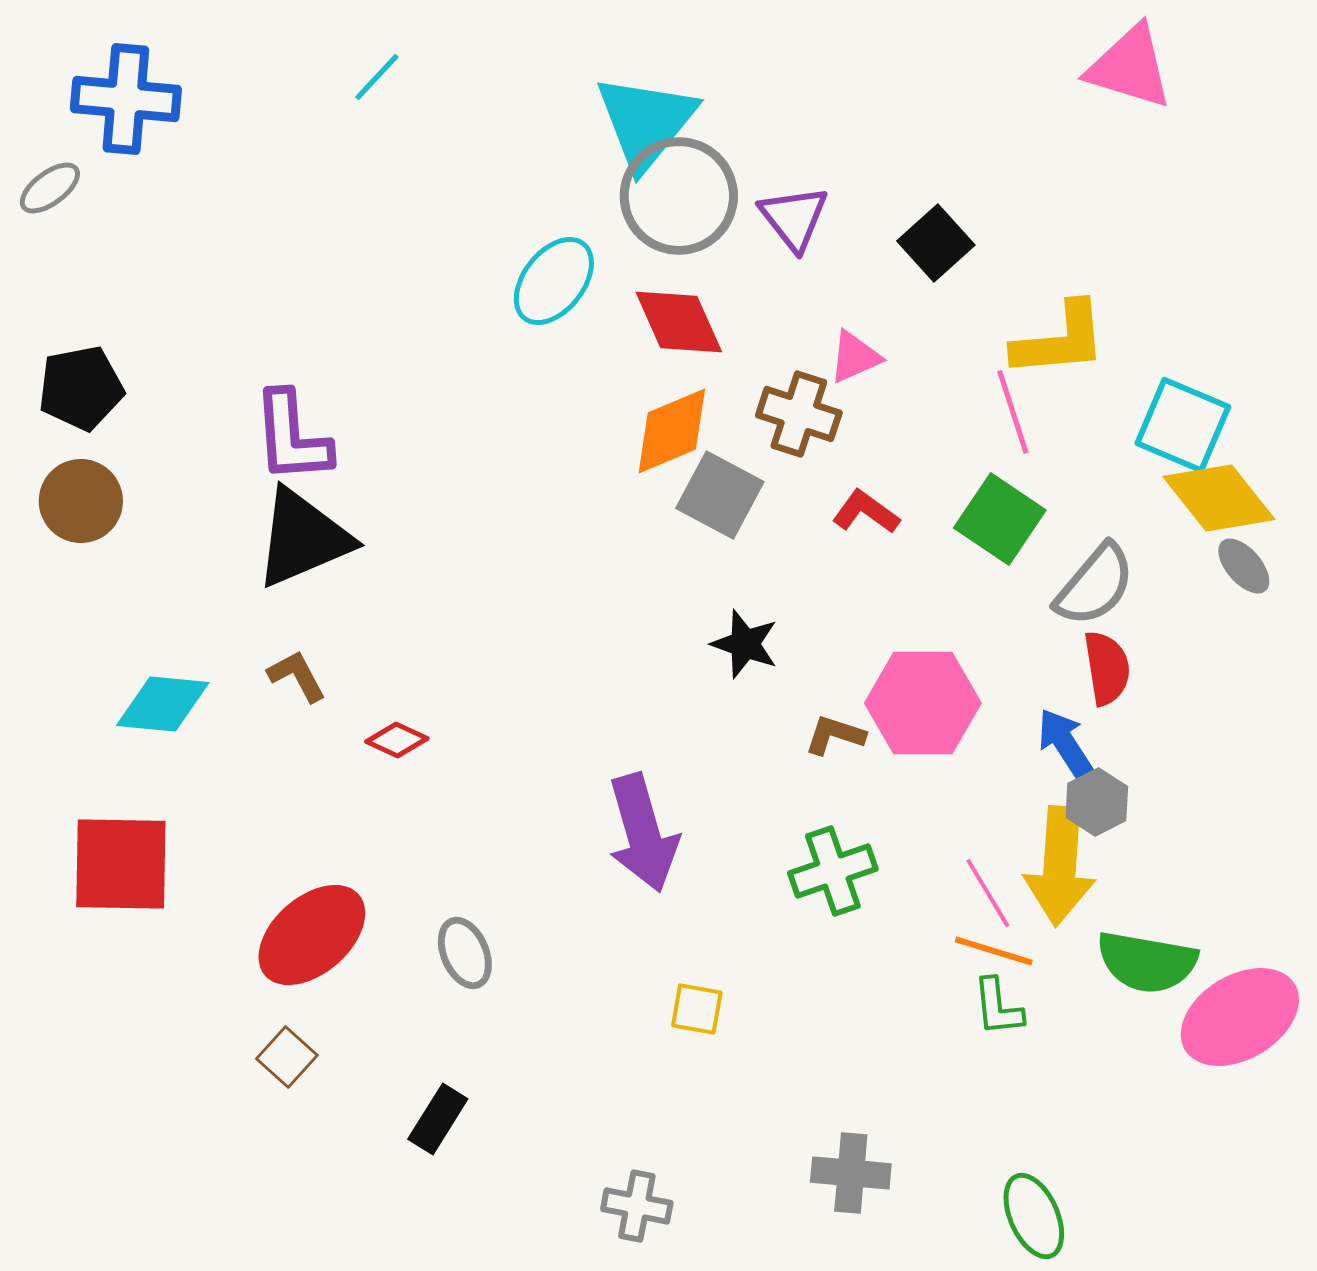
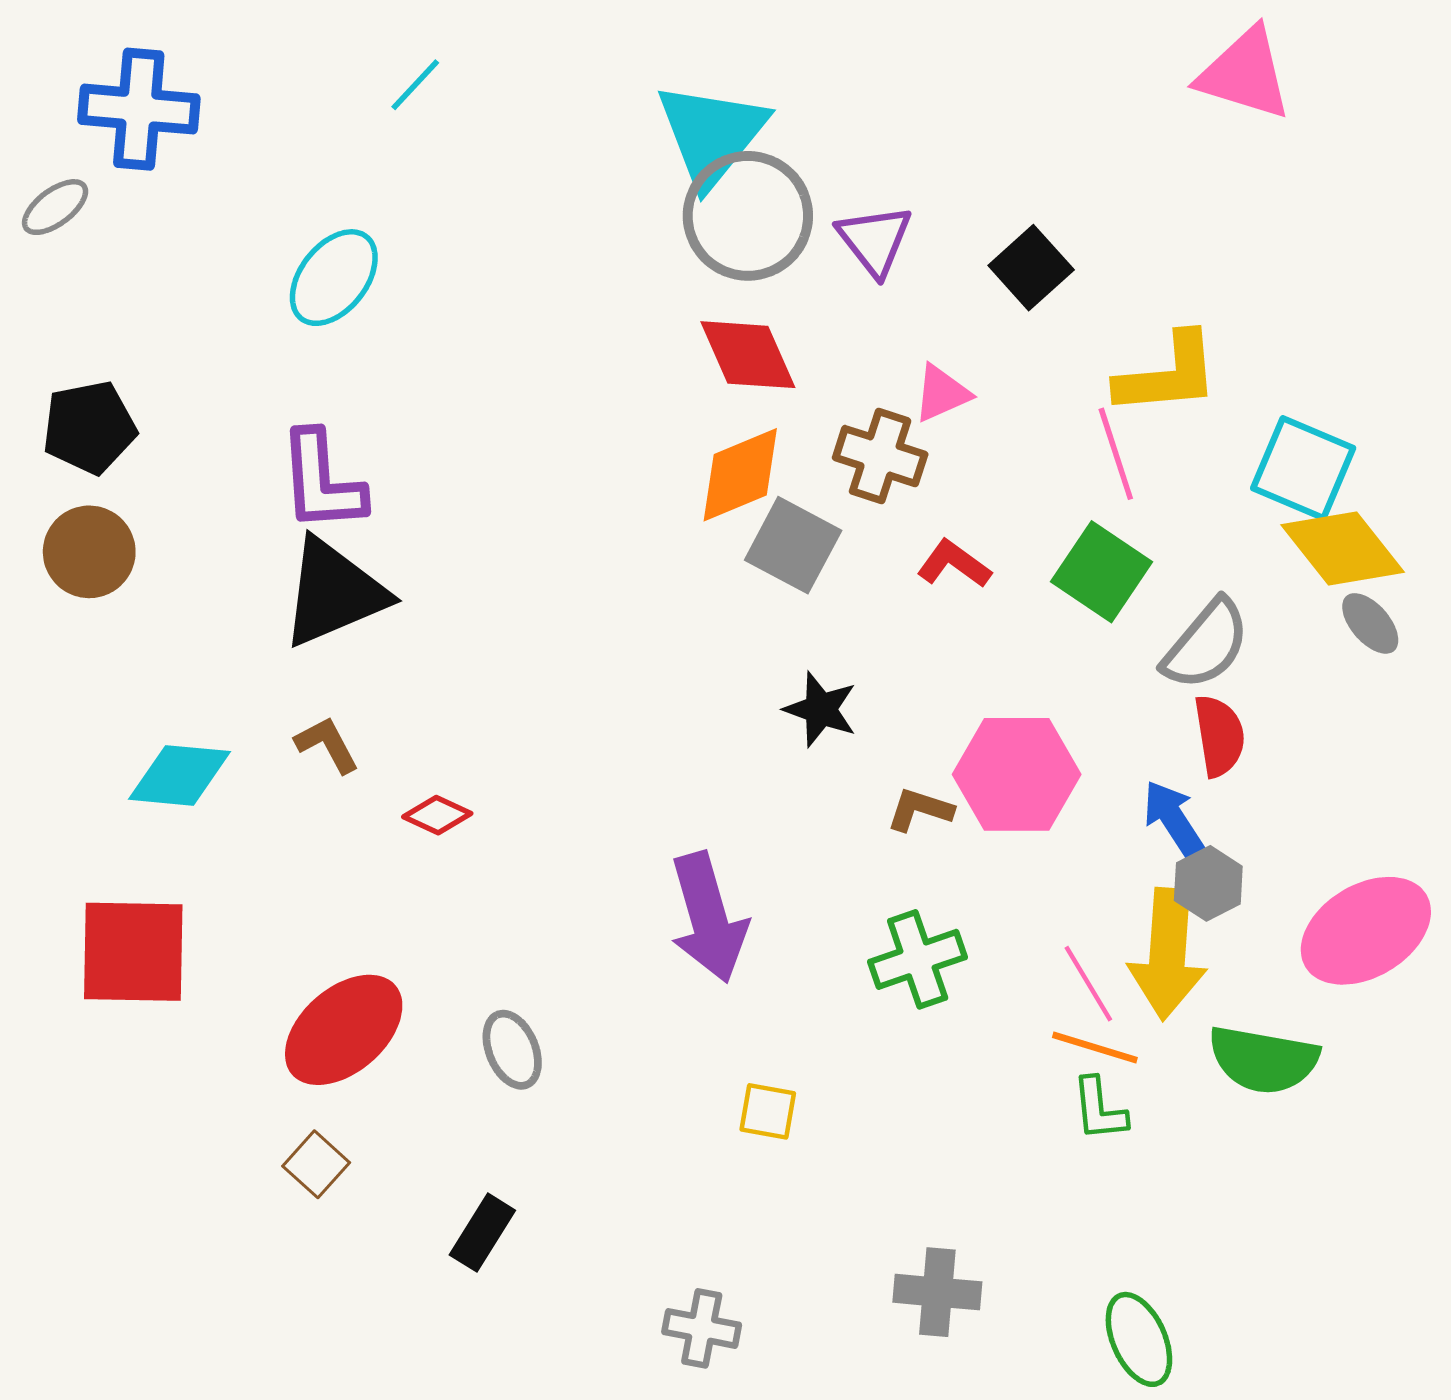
cyan ellipse: (554, 281) -> (334, 278), moved
pink ellipse: (1240, 1017) -> (1366, 931), moved

